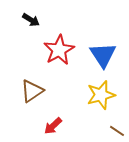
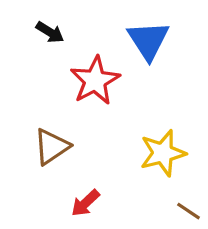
blue triangle: (103, 55) -> (148, 40), moved

